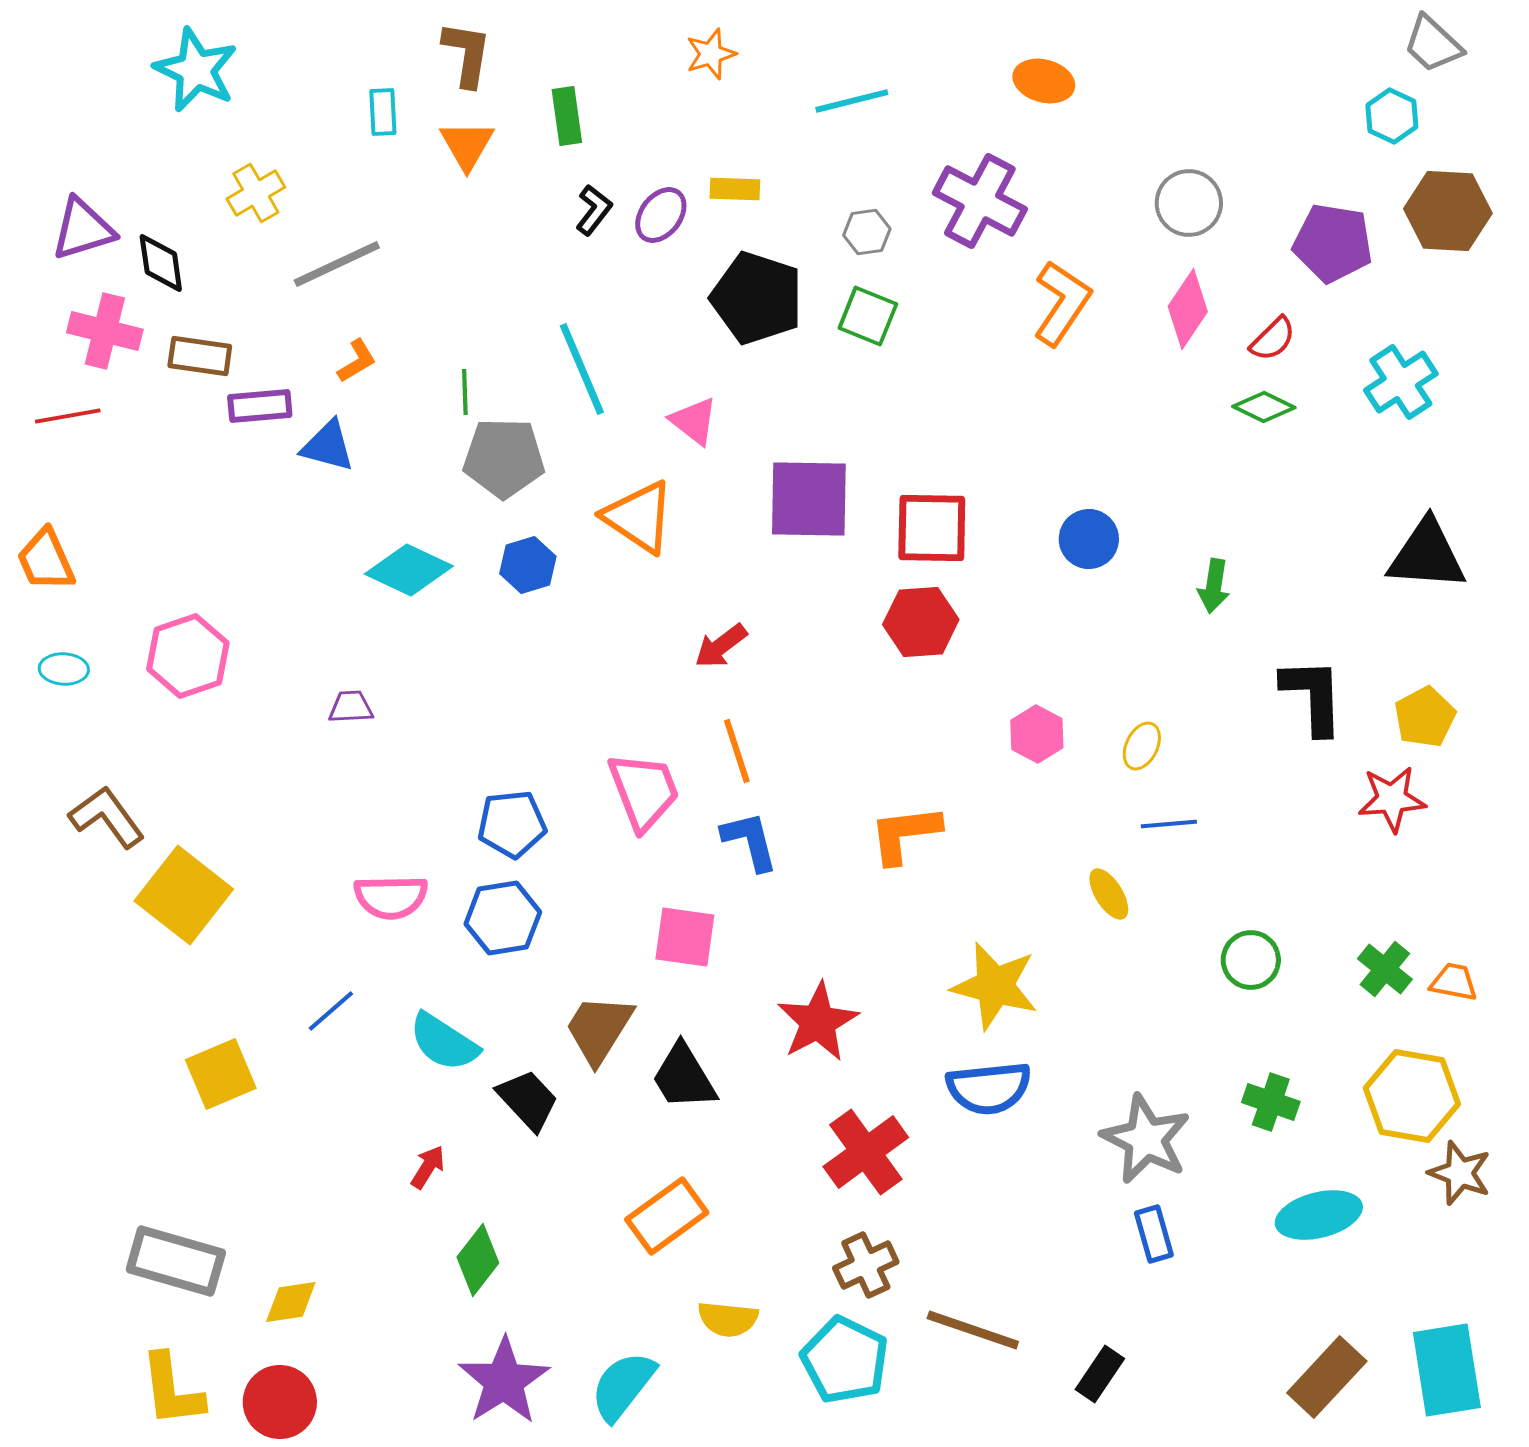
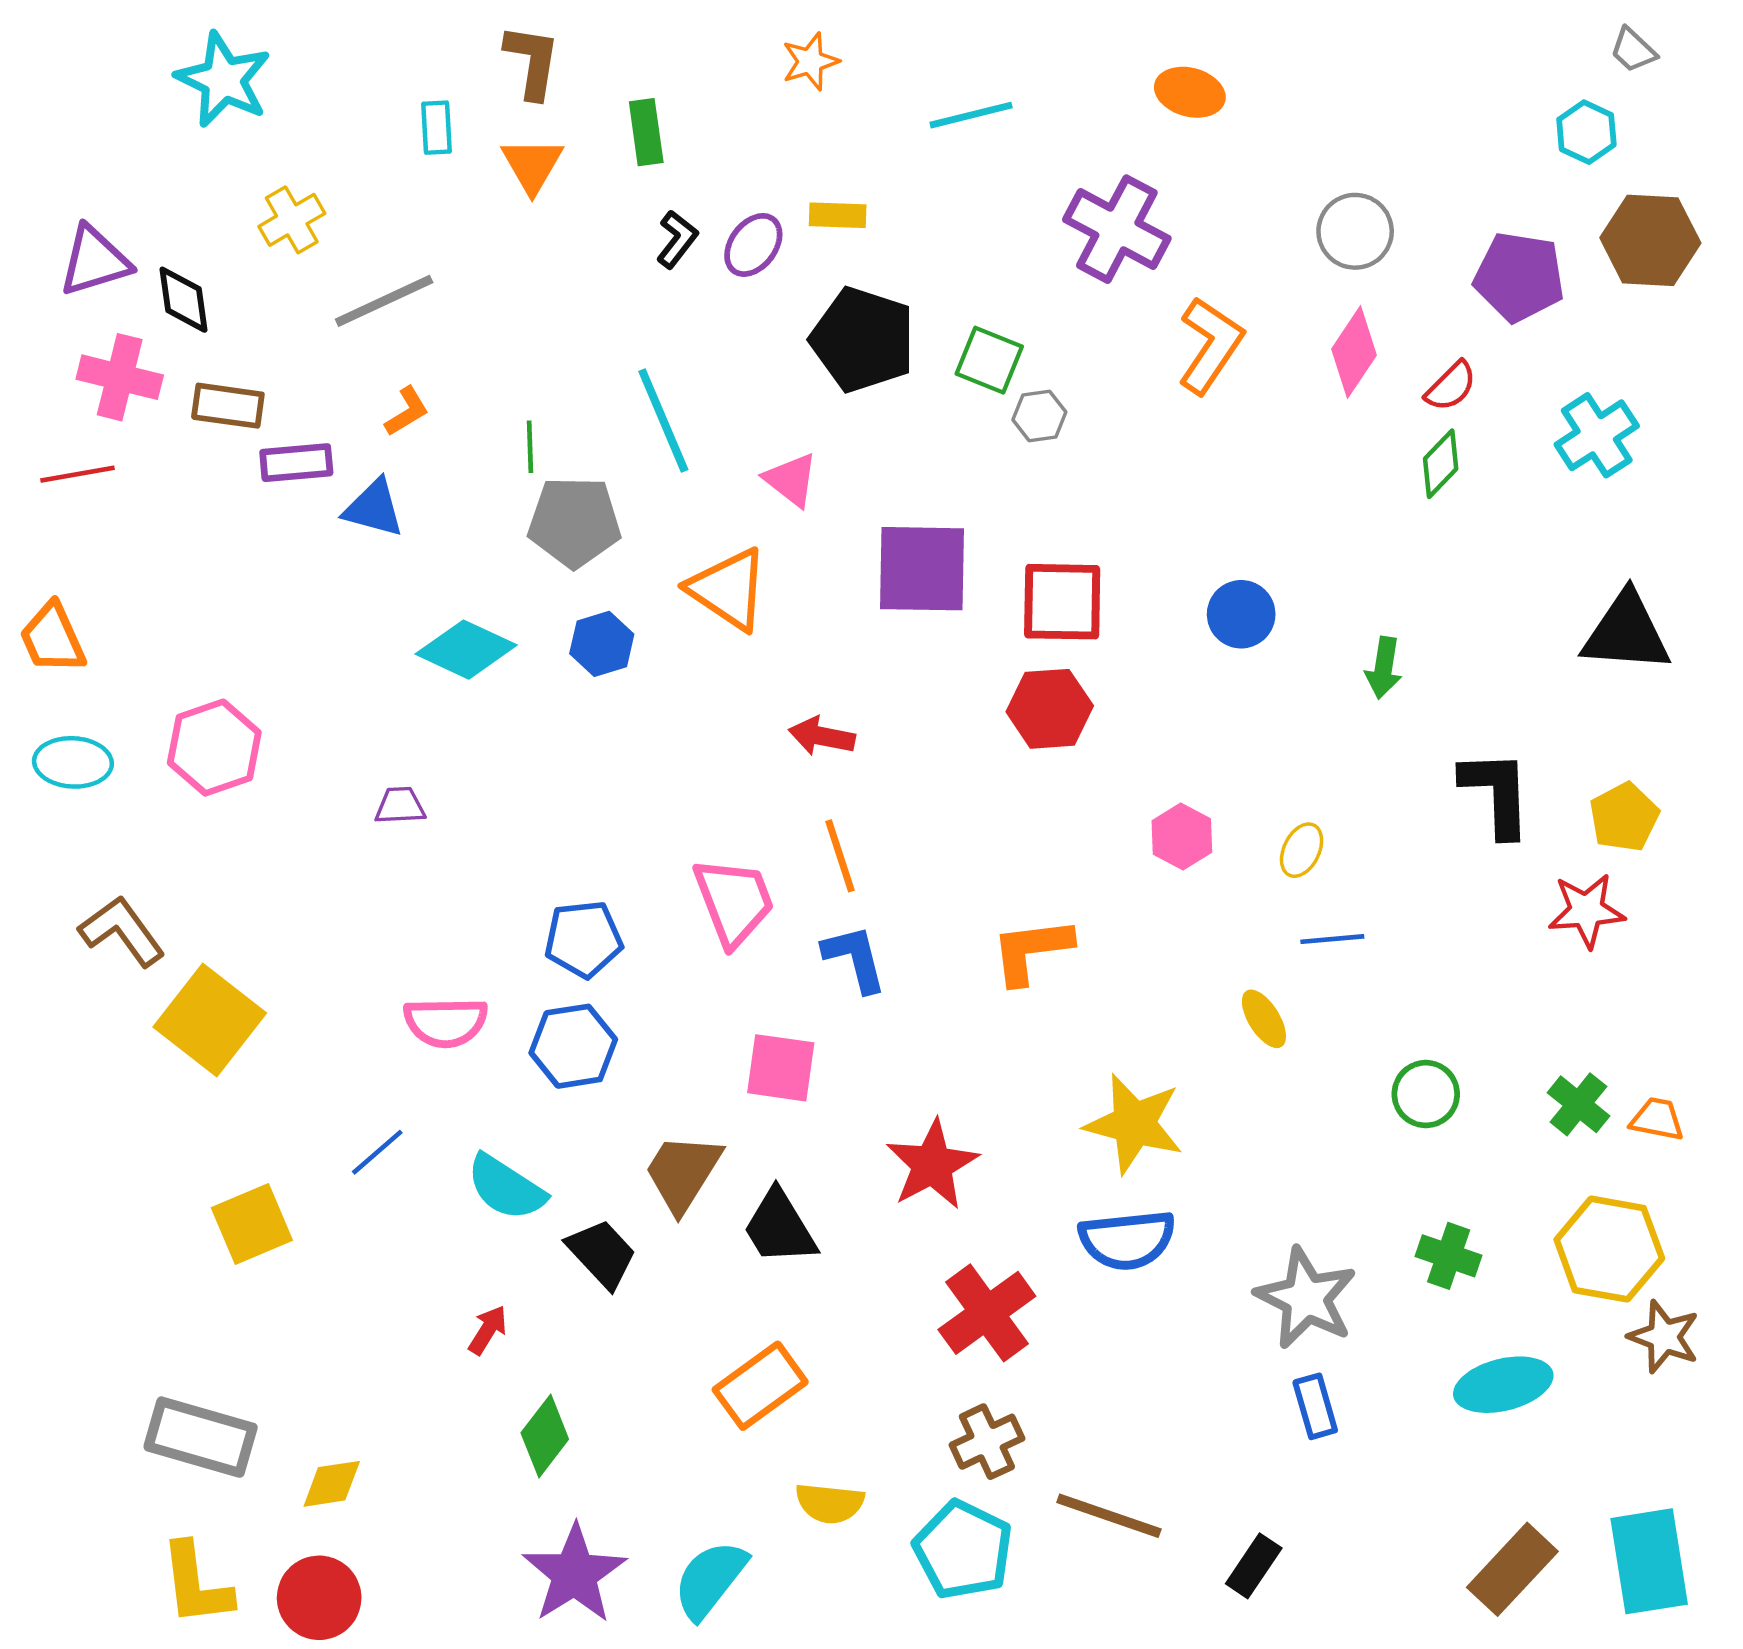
gray trapezoid: (1433, 44) -> (1633, 50), size x0.7
gray hexagon: (867, 232) -> (1039, 416), moved
green diamond: (1264, 407) -> (1441, 464), turned -72
red arrow: (721, 646) -> (822, 736), turned 48
cyan ellipse: (64, 669) -> (73, 762), size x1.4

